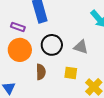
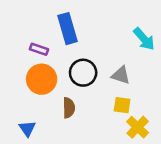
yellow square: (71, 73) -> (122, 105), moved

